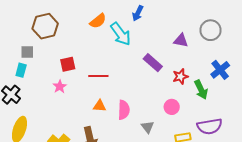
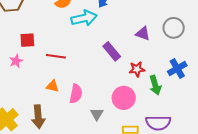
cyan arrow: (121, 34) -> (84, 18), turned -75
pink circle: (172, 107) -> (124, 98), size x1.5

